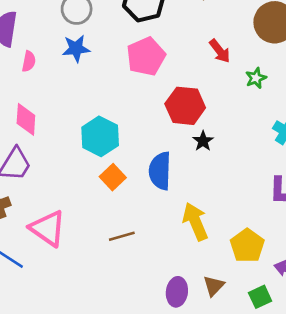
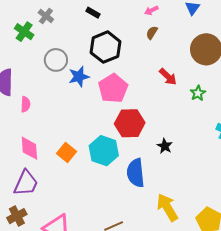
blue star: (76, 49) -> (79, 77), moved
red hexagon: (185, 106) -> (130, 123), moved
cyan hexagon: (100, 136) -> (104, 151), moved
orange square: (113, 177) -> (67, 152), moved

